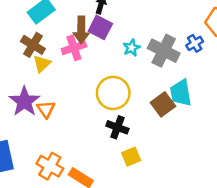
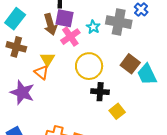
pink cross: (74, 48) -> (70, 37), moved
yellow triangle: (42, 64) -> (48, 59), moved
cyan trapezoid: (181, 93) -> (147, 74), moved
orange triangle: (46, 109) -> (41, 72), moved

